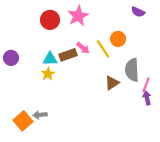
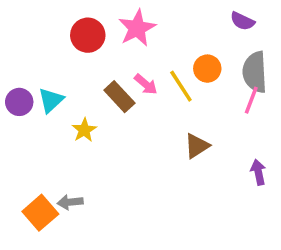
brown rectangle: (68, 55) -> (119, 97), turned 66
cyan triangle: (50, 59) -> (51, 100), moved, turned -42
gray semicircle: (132, 70) -> (255, 72), moved
pink line: (146, 85) -> (251, 100), moved

